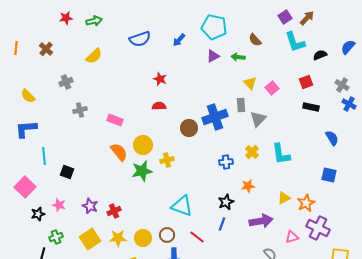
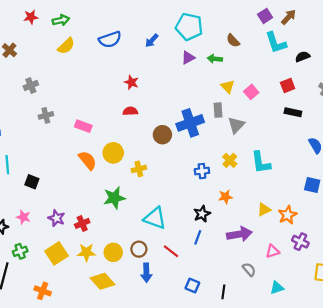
yellow semicircle: (94, 56) -> (66, 46), moved
green star: (142, 171) -> (114, 198), moved
purple cross: (318, 228) -> (300, 242), size x0.7

